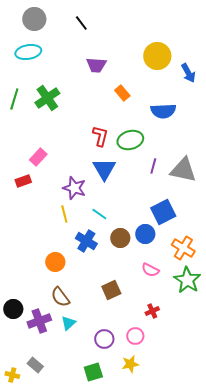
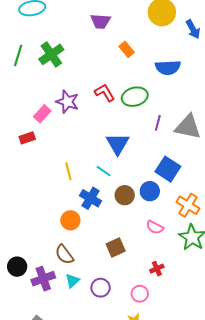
red L-shape: (100, 136) -> (105, 93), turned -45
blue triangle: (104, 169) -> (118, 144), moved
purple star: (74, 188) -> (67, 102), moved
blue square: (163, 212) -> (168, 169), turned -30
orange circle: (55, 262) -> (70, 220), moved
purple circle: (104, 339) -> (101, 288), moved

